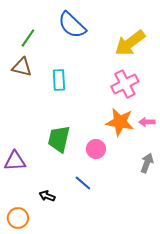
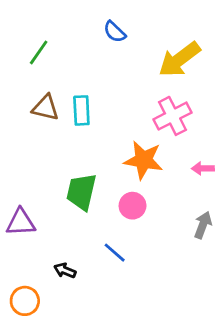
blue semicircle: (72, 25) -> (115, 32), moved, size x0.6
brown triangle: (22, 67) -> (46, 108), moved
orange star: (120, 122) -> (144, 160), moved

